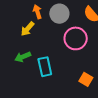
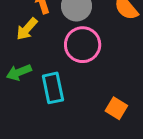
pink circle: (76, 38) -> (83, 45), moved

